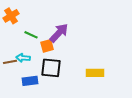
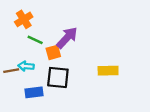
orange cross: (11, 16) -> (24, 19), moved
yellow rectangle: (95, 73) -> (108, 71), moved

